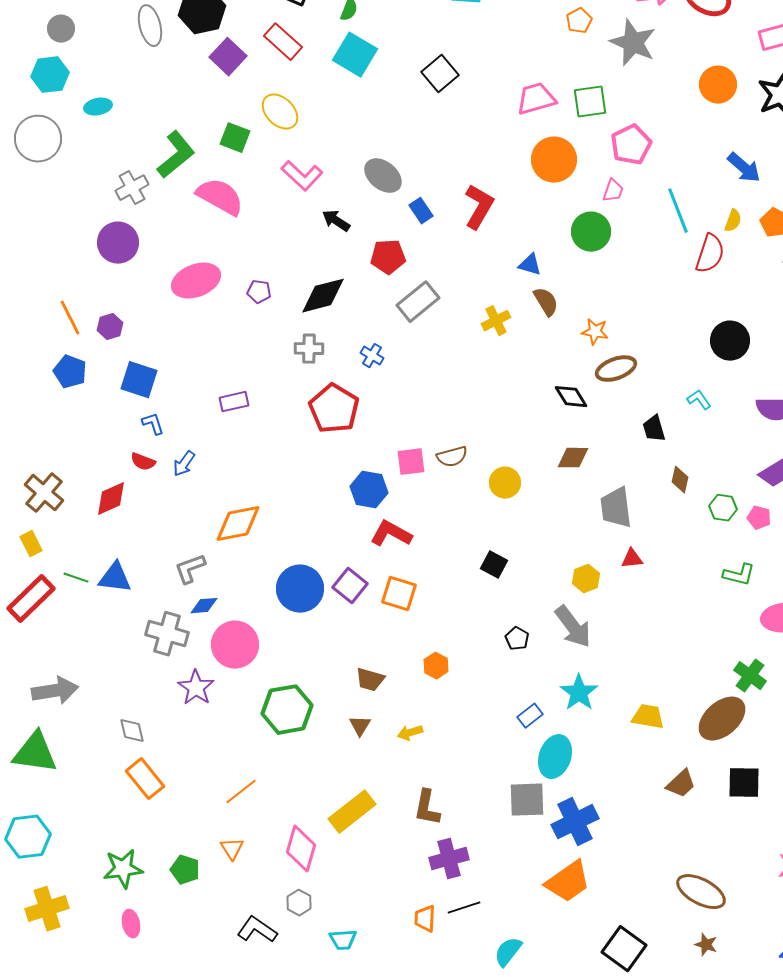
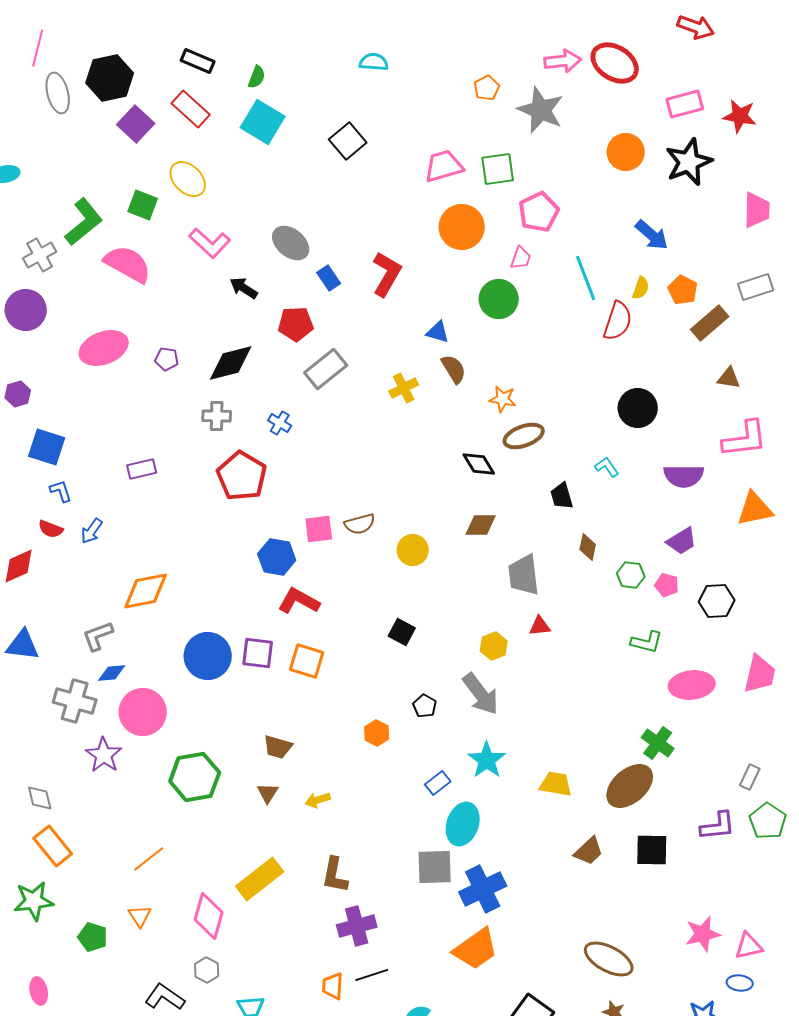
purple square: (350, 586) -> (258, 653), turned -32
orange hexagon: (436, 666) -> (377, 733), moved
green star: (123, 869) -> (34, 901), moved

